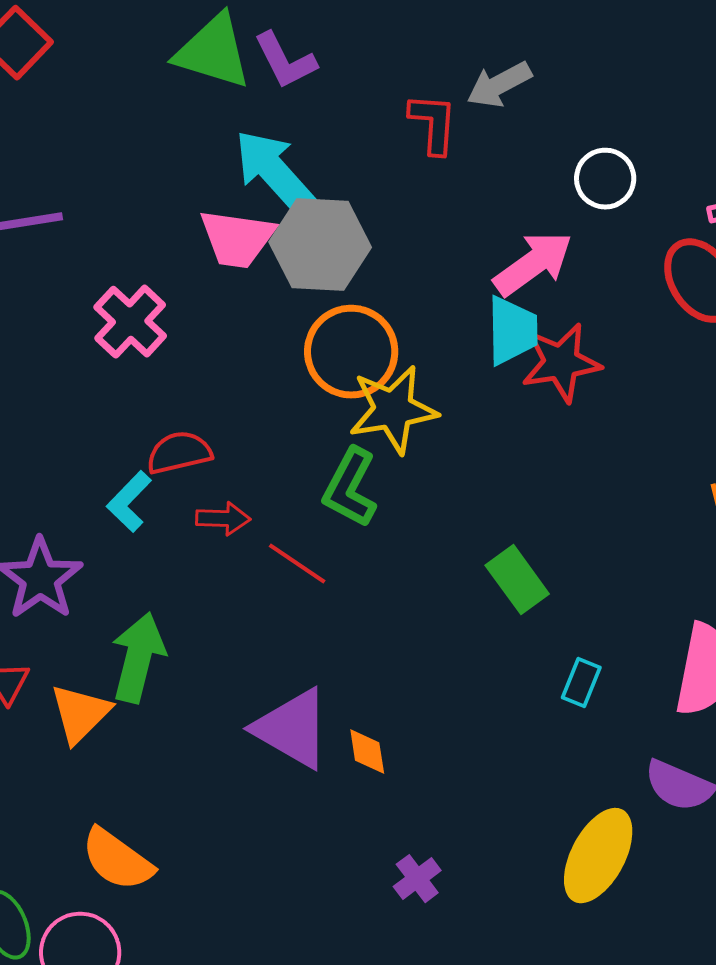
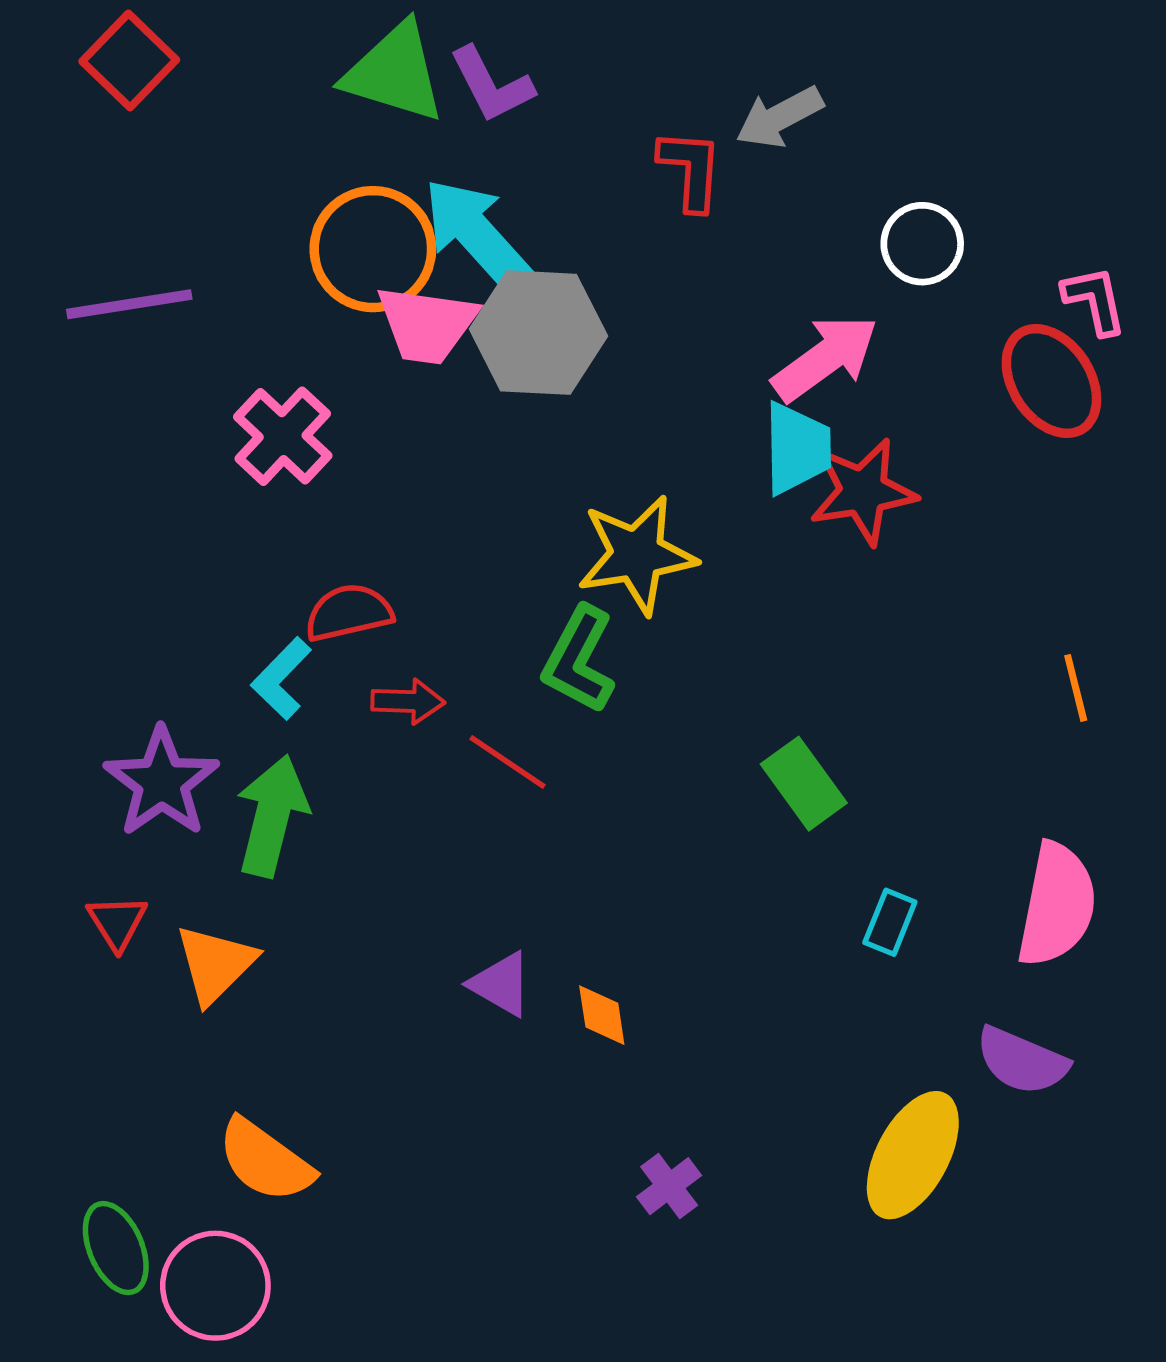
orange circle: (351, 352) -> (373, 249), moved
green arrow: (138, 658) -> (272, 816), moved
purple triangle: (292, 729) -> (501, 984), size x0.6

